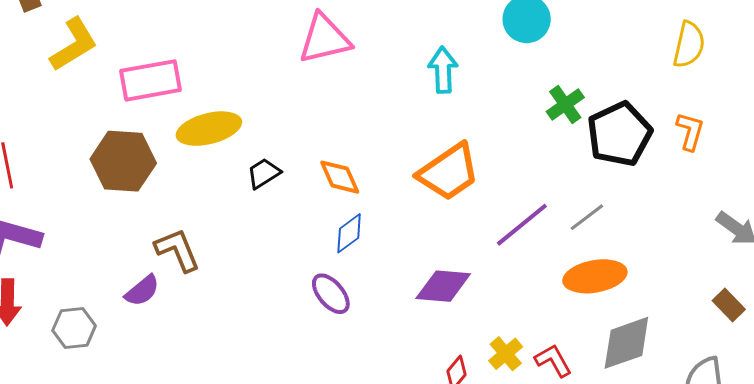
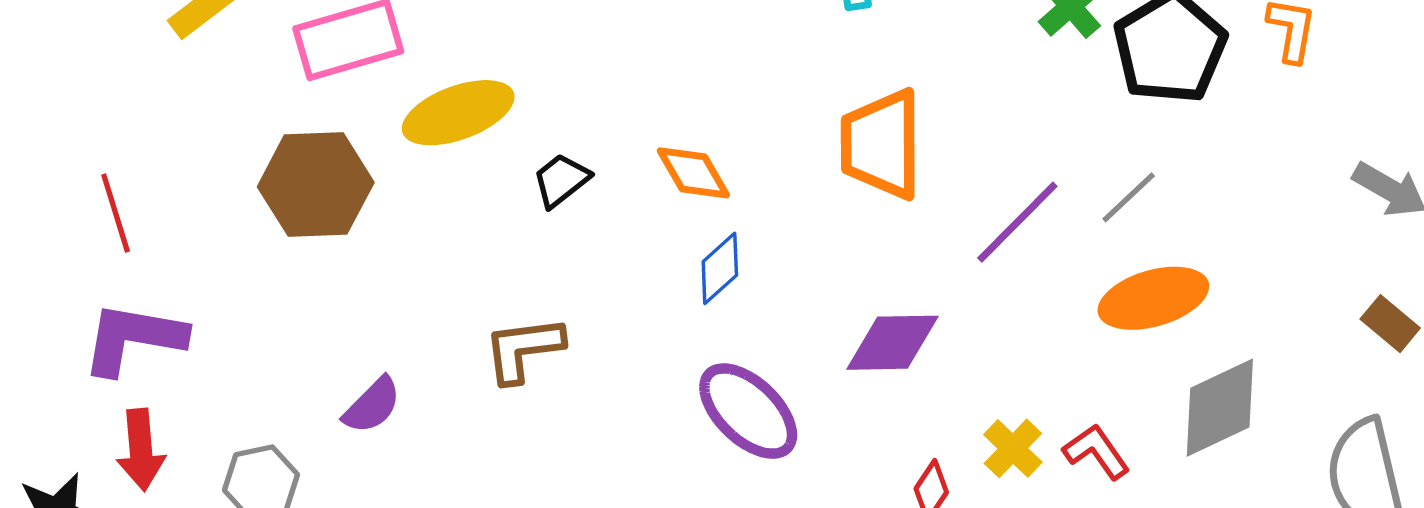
orange trapezoid: (449, 172) -> (881, 144), turned 130
brown L-shape: (177, 250) -> (523, 349), moved, turned -69
purple ellipse: (331, 294) -> (748, 411), moved, size x1.4

